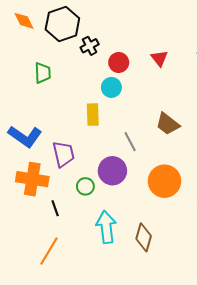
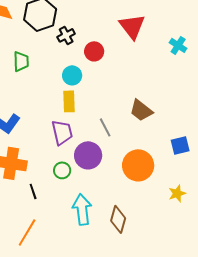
red triangle: (159, 58) -> (132, 26), moved, size x1.6
cyan circle: (111, 87) -> (72, 75), moved
purple trapezoid: (64, 154) -> (62, 132), moved

